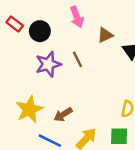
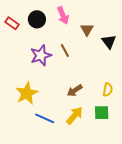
black circle: (40, 31) -> (37, 19), moved
brown triangle: (105, 35) -> (87, 30), turned -32
brown arrow: (63, 115) -> (75, 90), moved

